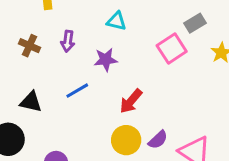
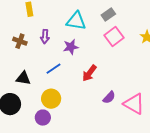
cyan triangle: (116, 21) -> (76, 21), size x1.5
gray rectangle: (195, 23) -> (108, 14), moved
yellow circle: (126, 140) -> (51, 99), moved

